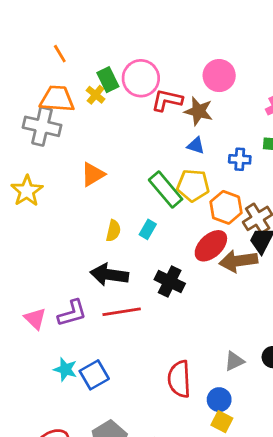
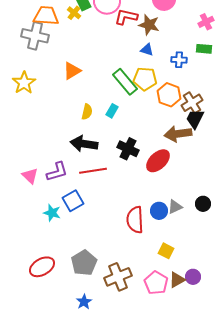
red ellipse: (211, 246) -> (158, 161), moved
blue square: (94, 375) -> (73, 201), moved
blue circle: (219, 400) -> (159, 211), moved

